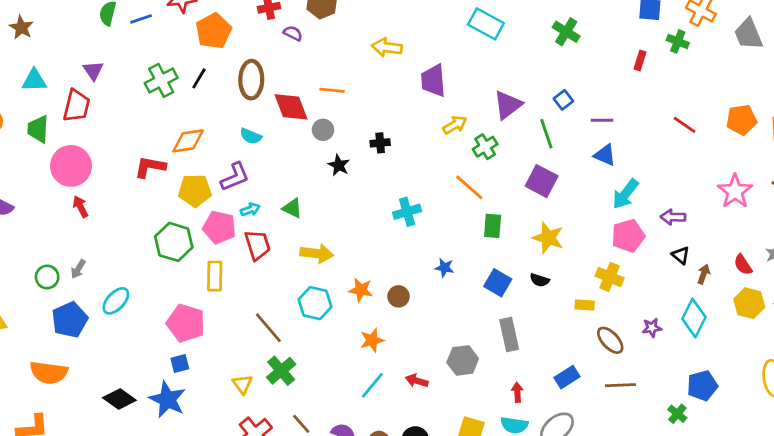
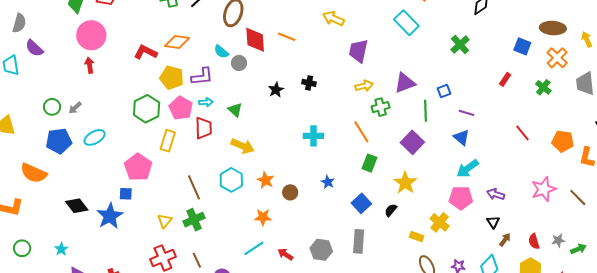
green cross: (678, 41) -> (543, 87), moved
gray circle: (323, 130) -> (239, 63), moved
black semicircle: (540, 280) -> (391, 210), turned 96

